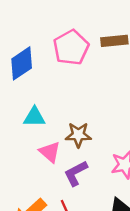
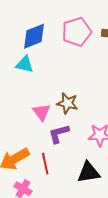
cyan triangle: (34, 117) -> (25, 64), moved

